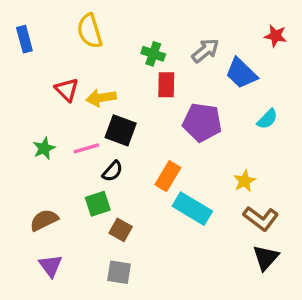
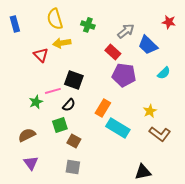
green cross: (153, 54) -> (88, 25), moved
red rectangle: (166, 85) -> (113, 52), moved, turned -49
yellow arrow: (101, 98) -> (62, 43), moved
green star: (44, 148) -> (36, 102), moved
black triangle: (266, 258) -> (143, 172), moved, turned 36

